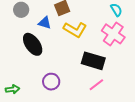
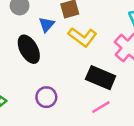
blue triangle: (45, 23) -> (46, 25), turned 48

